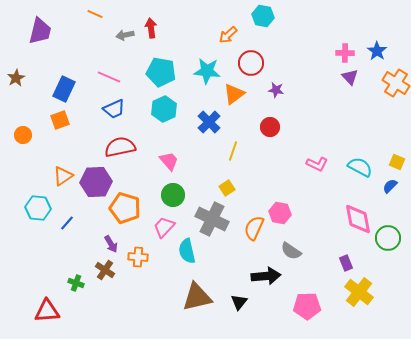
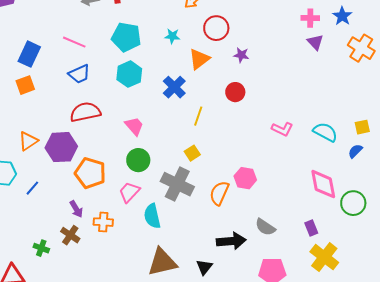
cyan star: (207, 71) -> (172, 36), size x0.6
yellow square: (397, 162) -> (362, 127), turned -35
gray semicircle: (291, 251) -> (265, 227), moved

